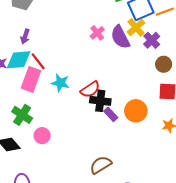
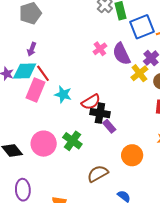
yellow cross: (136, 27) -> (139, 73), moved
orange circle: (136, 111) -> (132, 155), moved
green cross: (22, 115) -> (72, 141), moved
pink circle: (42, 136) -> (44, 144), size x1.6

